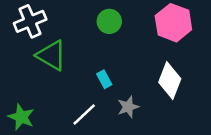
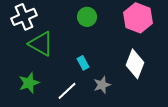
green star: (21, 117) -> (29, 83), moved, turned 30

